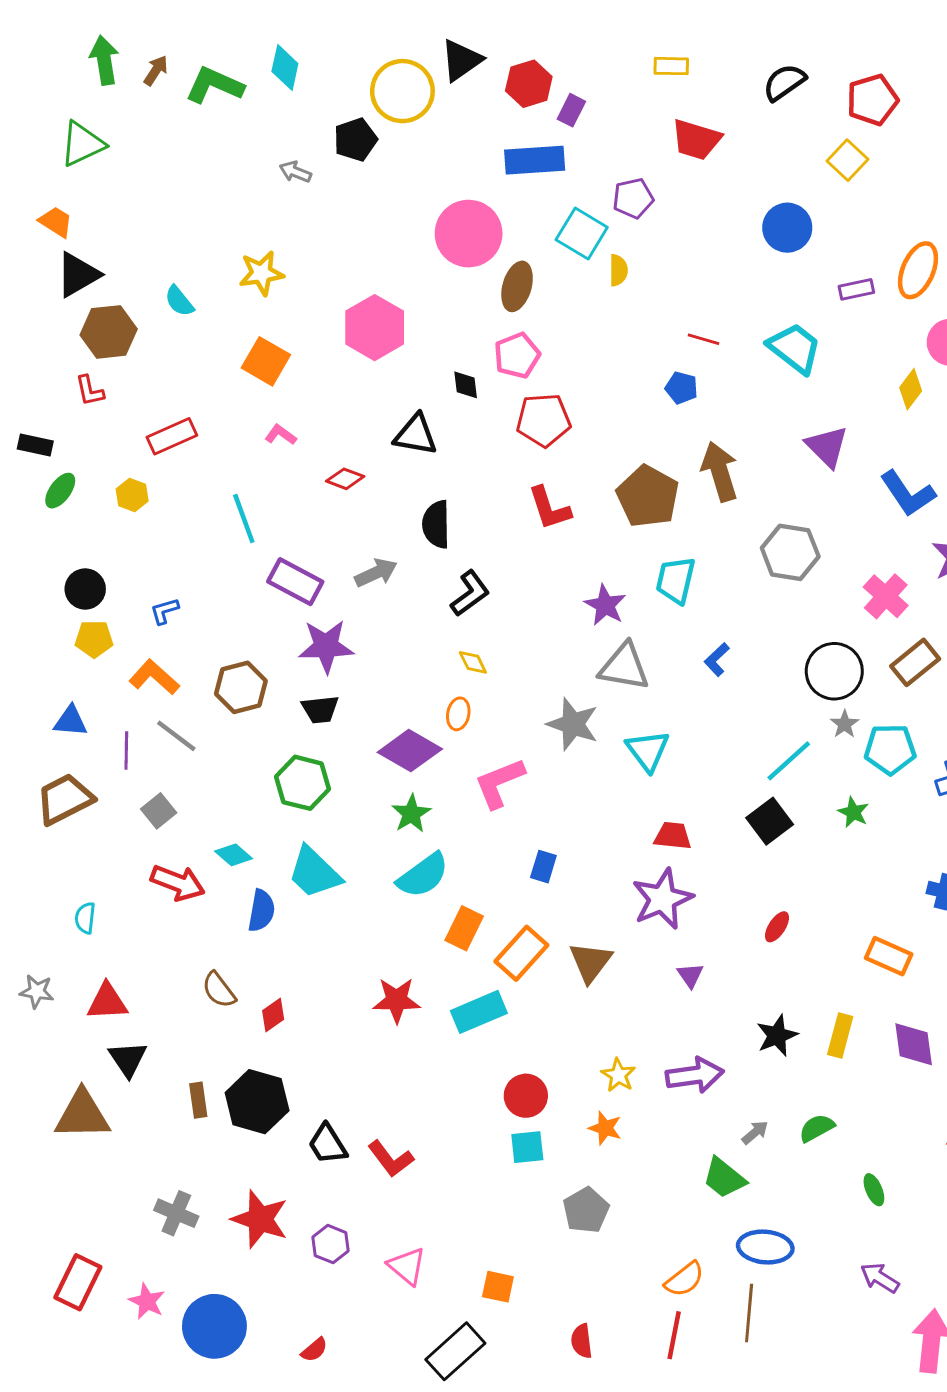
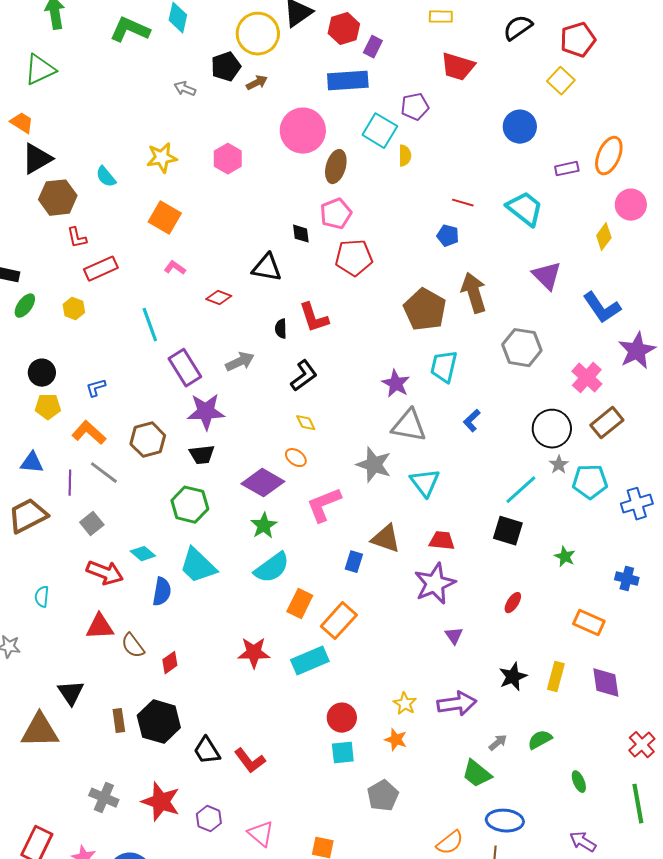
brown arrow: (156, 70) -> (257, 83), moved, turned 30
pink hexagon: (375, 328) -> (228, 159), moved, size x0.7
red L-shape: (90, 391) -> (77, 238), moved
red L-shape: (549, 508) -> (314, 318), moved
black semicircle: (436, 524) -> (281, 329), size x0.6
purple rectangle: (295, 582) -> (185, 368), turned 30
orange ellipse: (458, 714) -> (296, 458), turned -65
green star: (853, 812) -> (565, 557), moved
black square: (770, 821) -> (508, 531), turned -36
brown triangle: (590, 962) -> (386, 539), moved, turned -48
red triangle: (107, 1002) -> (100, 627), moved

